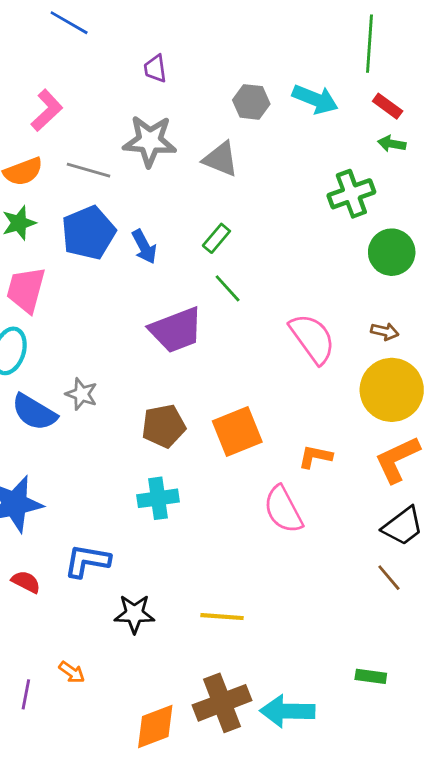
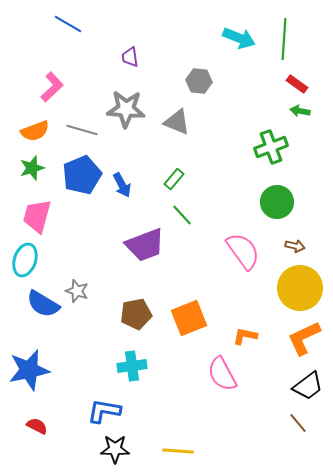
cyan arrow: (315, 99) -> (239, 38), moved
green circle: (392, 252) -> (277, 202), moved
blue L-shape: (87, 561) -> (104, 411), moved

